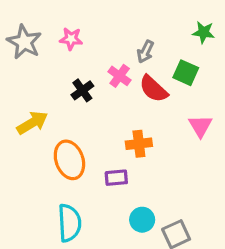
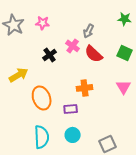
green square: (186, 73) -> (125, 53), moved
pink triangle: (200, 126) -> (124, 87), moved
cyan circle: (142, 220) -> (73, 135), moved

